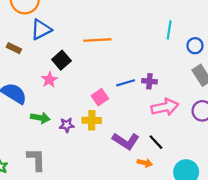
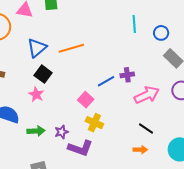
blue triangle: (41, 30) -> (37, 48), moved
yellow cross: (92, 120) -> (94, 123), moved, turned 36
purple L-shape: (126, 141) -> (80, 148), moved

